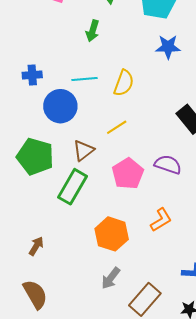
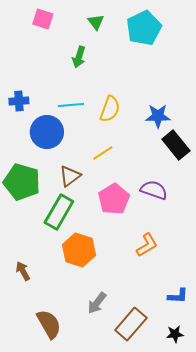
blue star: (168, 47) -> (158, 116), moved
orange hexagon: (112, 234) -> (79, 250), moved
brown arrow: (36, 246) -> (23, 271), turned -60
brown semicircle: (35, 294) -> (49, 324), moved

